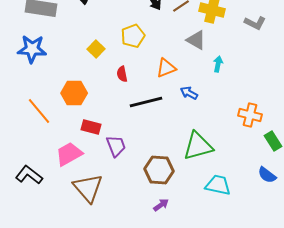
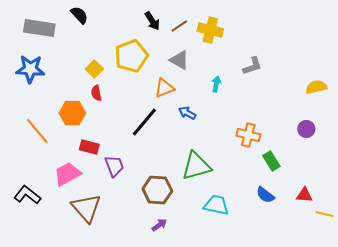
gray L-shape: (255, 23) -> (252, 66), moved, turned -45
yellow pentagon: (133, 36) -> (131, 56), size x1.4
gray triangle: (196, 40) -> (179, 60), moved
red semicircle: (122, 74) -> (96, 93), moved
black line: (146, 102) -> (144, 122), turned -36

